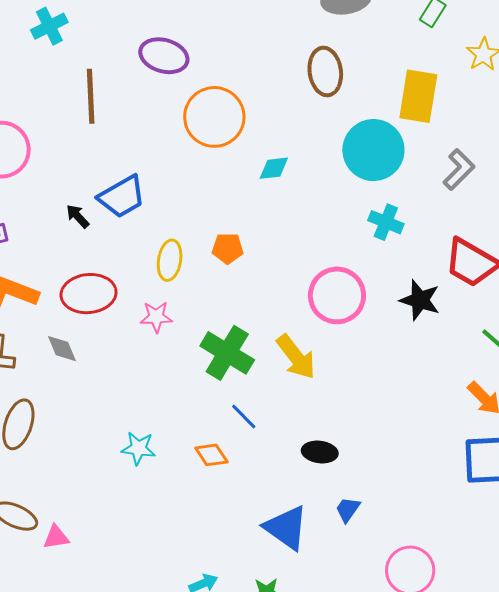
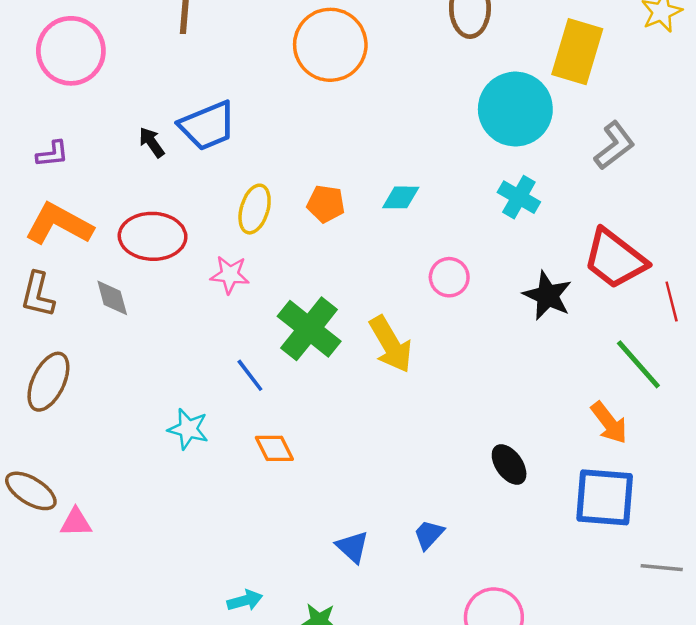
cyan diamond: (274, 168) -> (401, 197), moved
pink circle: (337, 295) -> (449, 277), size x0.6
blue line: (244, 416) -> (250, 375), moved
black ellipse: (320, 452) -> (509, 464), moved, turned 40
blue triangle: (286, 528) -> (352, 547), size x0.6

